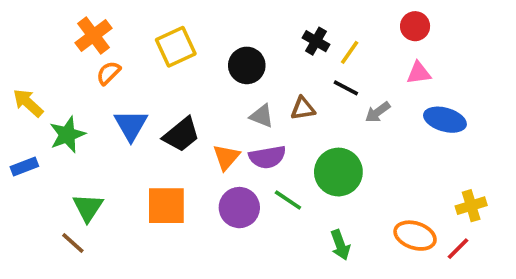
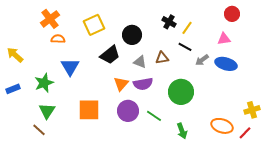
red circle: (415, 26) -> (232, 14), moved
orange semicircle: (108, 73) -> (58, 39), turned 48
blue ellipse: (445, 120) -> (226, 64), moved
green star: (67, 135) -> (44, 83), moved
black trapezoid: (181, 135) -> (110, 55), moved
green line: (288, 200) -> (154, 116), moved

